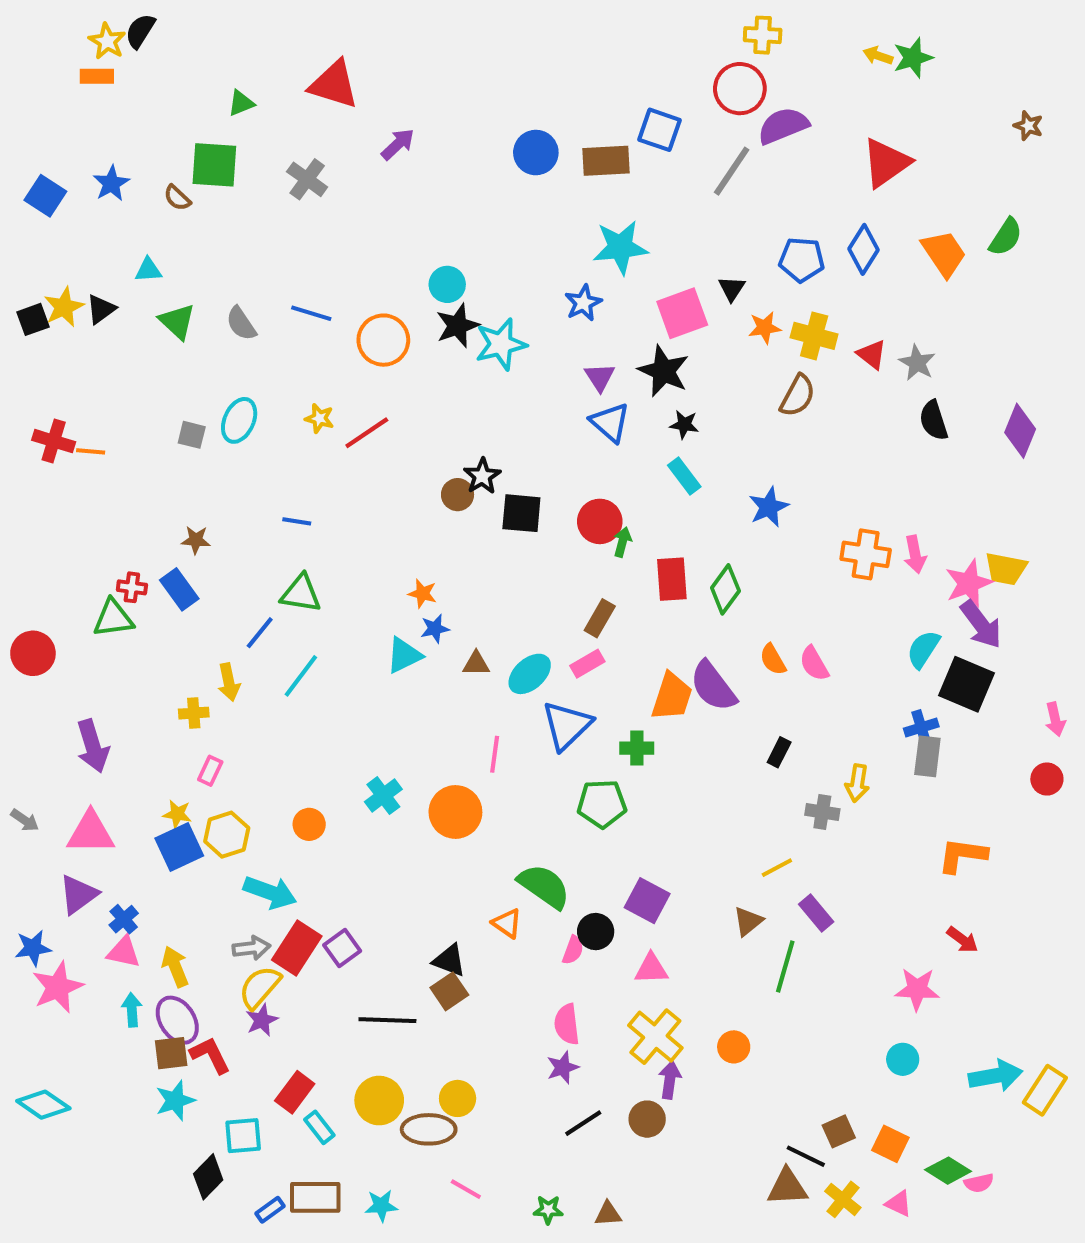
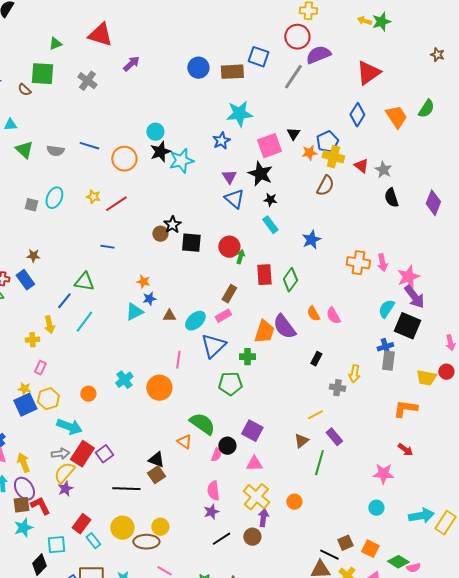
blue pentagon: (802, 260) -> (327, 142), moved, turned -30
gray semicircle: (241, 324) -> (55, 151), turned -48
blue line: (297, 521) -> (107, 247), moved
yellow trapezoid: (1006, 569) -> (426, 378), moved

